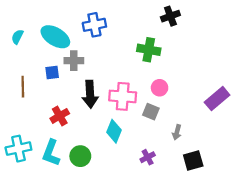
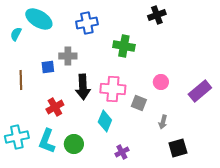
cyan ellipse: (55, 37) -> (39, 19), moved
green cross: (149, 50) -> (124, 46), moved
pink circle: (160, 88) -> (161, 82), moved
purple cross: (148, 157) -> (122, 152), moved

